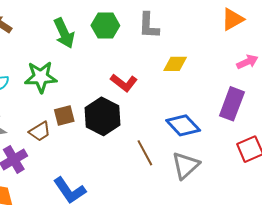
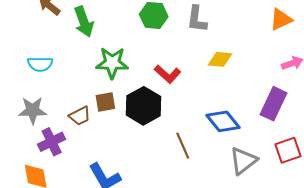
green arrow: (64, 33) -> (84, 22), moved
green star: (41, 77) -> (112, 63), moved
gray triangle: (186, 165) -> (243, 161), moved

